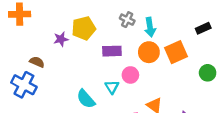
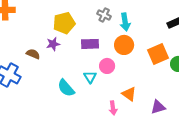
purple star: (61, 39) -> (53, 44), moved
orange square: (176, 52) -> (158, 54), moved
brown semicircle: (37, 62) -> (33, 54), moved

